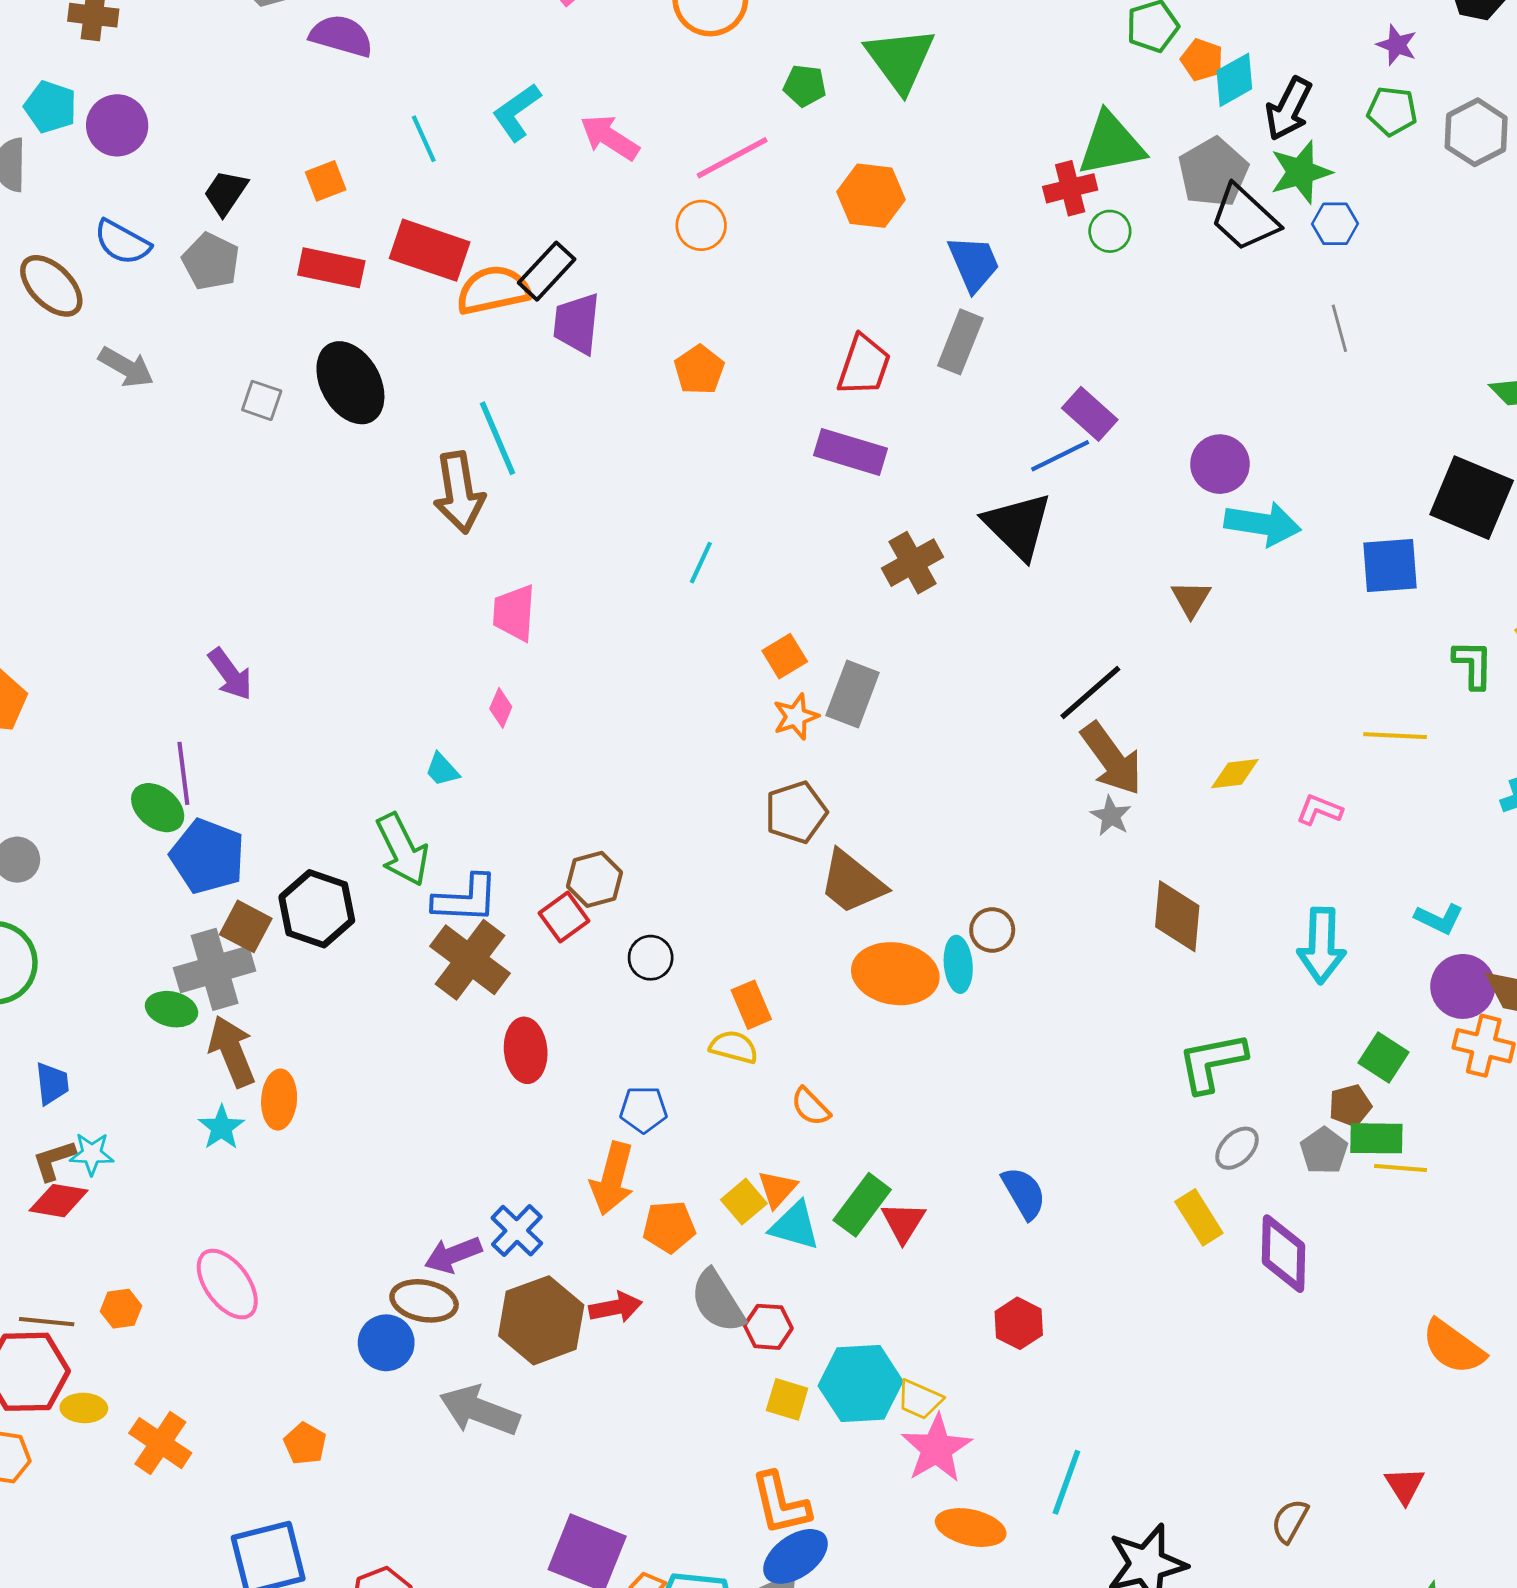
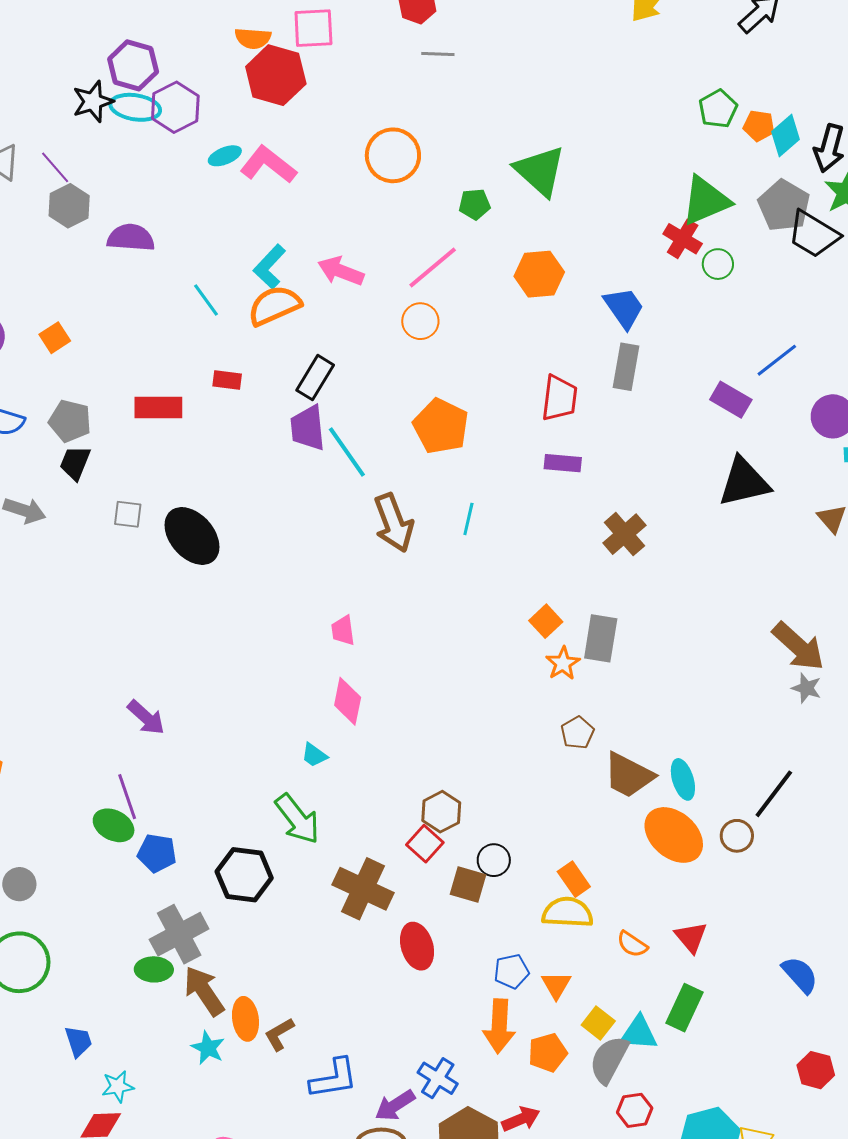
orange square: (326, 181) -> (55, 338), moved
red cross: (1070, 188) -> (683, 239), turned -33
black trapezoid: (226, 193) -> (75, 463), moved
red rectangle: (430, 250) -> (227, 380), size x0.5
orange semicircle: (493, 290) -> (274, 306), moved
purple trapezoid: (577, 324) -> (308, 428), moved
orange pentagon: (699, 370) -> (441, 426), size x1.5
black ellipse: (350, 383) -> (192, 536), moved
cyan line: (497, 438) -> (347, 452), moved
purple rectangle: (850, 452) -> (563, 463), size x0.7
blue line: (1060, 456) -> (777, 360), moved
brown arrow: (459, 492) -> (394, 523), moved
black triangle: (1018, 526) -> (744, 482), moved, turned -46
cyan line: (701, 563) -> (468, 519), moved
pink trapezoid: (514, 613) -> (343, 630), size x0.7
black line: (1090, 693) -> (774, 794), moved
pink diamond: (501, 708) -> (348, 701), size x1.6
brown pentagon: (796, 812) -> (577, 733), size x0.7
blue pentagon: (207, 856) -> (157, 853), size x0.7
blue L-shape: (466, 899) -> (334, 1079), moved
brown square: (246, 926) -> (468, 884), moved
brown circle: (992, 930) -> (737, 836), moved
cyan ellipse: (958, 964) -> (683, 779), moved
orange ellipse: (895, 974) -> (674, 835), turned 44
yellow semicircle: (734, 1047) -> (568, 912), size x1.4
brown L-shape: (54, 1160) -> (279, 1034), moved
orange triangle: (777, 1189) -> (556, 985), moved
red triangle: (903, 1222) -> (691, 937), moved
gray semicircle: (718, 1301) -> (609, 1060), moved, turned 72

